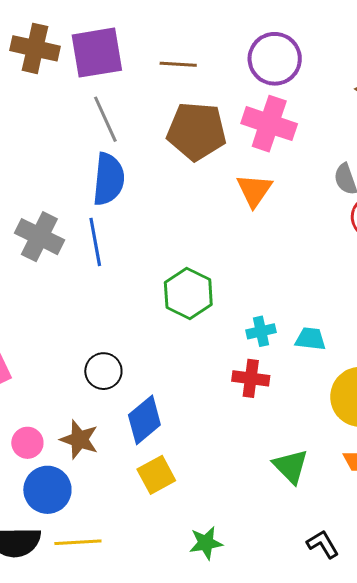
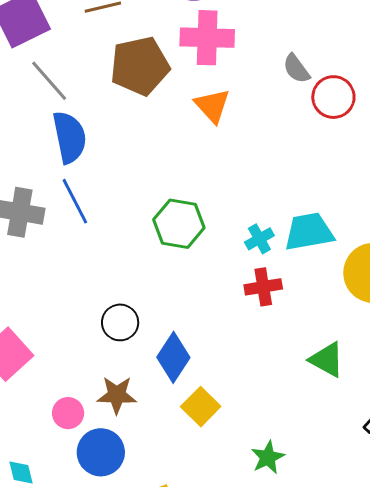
cyan trapezoid: (310, 339) -> (309, 232), size x1.6

